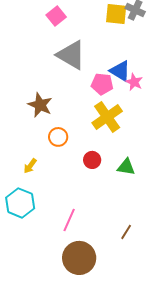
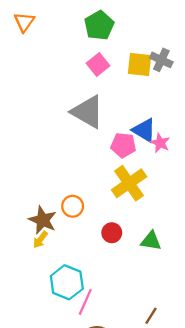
pink square: (56, 16) -> (98, 65), moved
brown star: (40, 105) -> (43, 220), moved
cyan hexagon: (20, 203) -> (67, 282), moved

